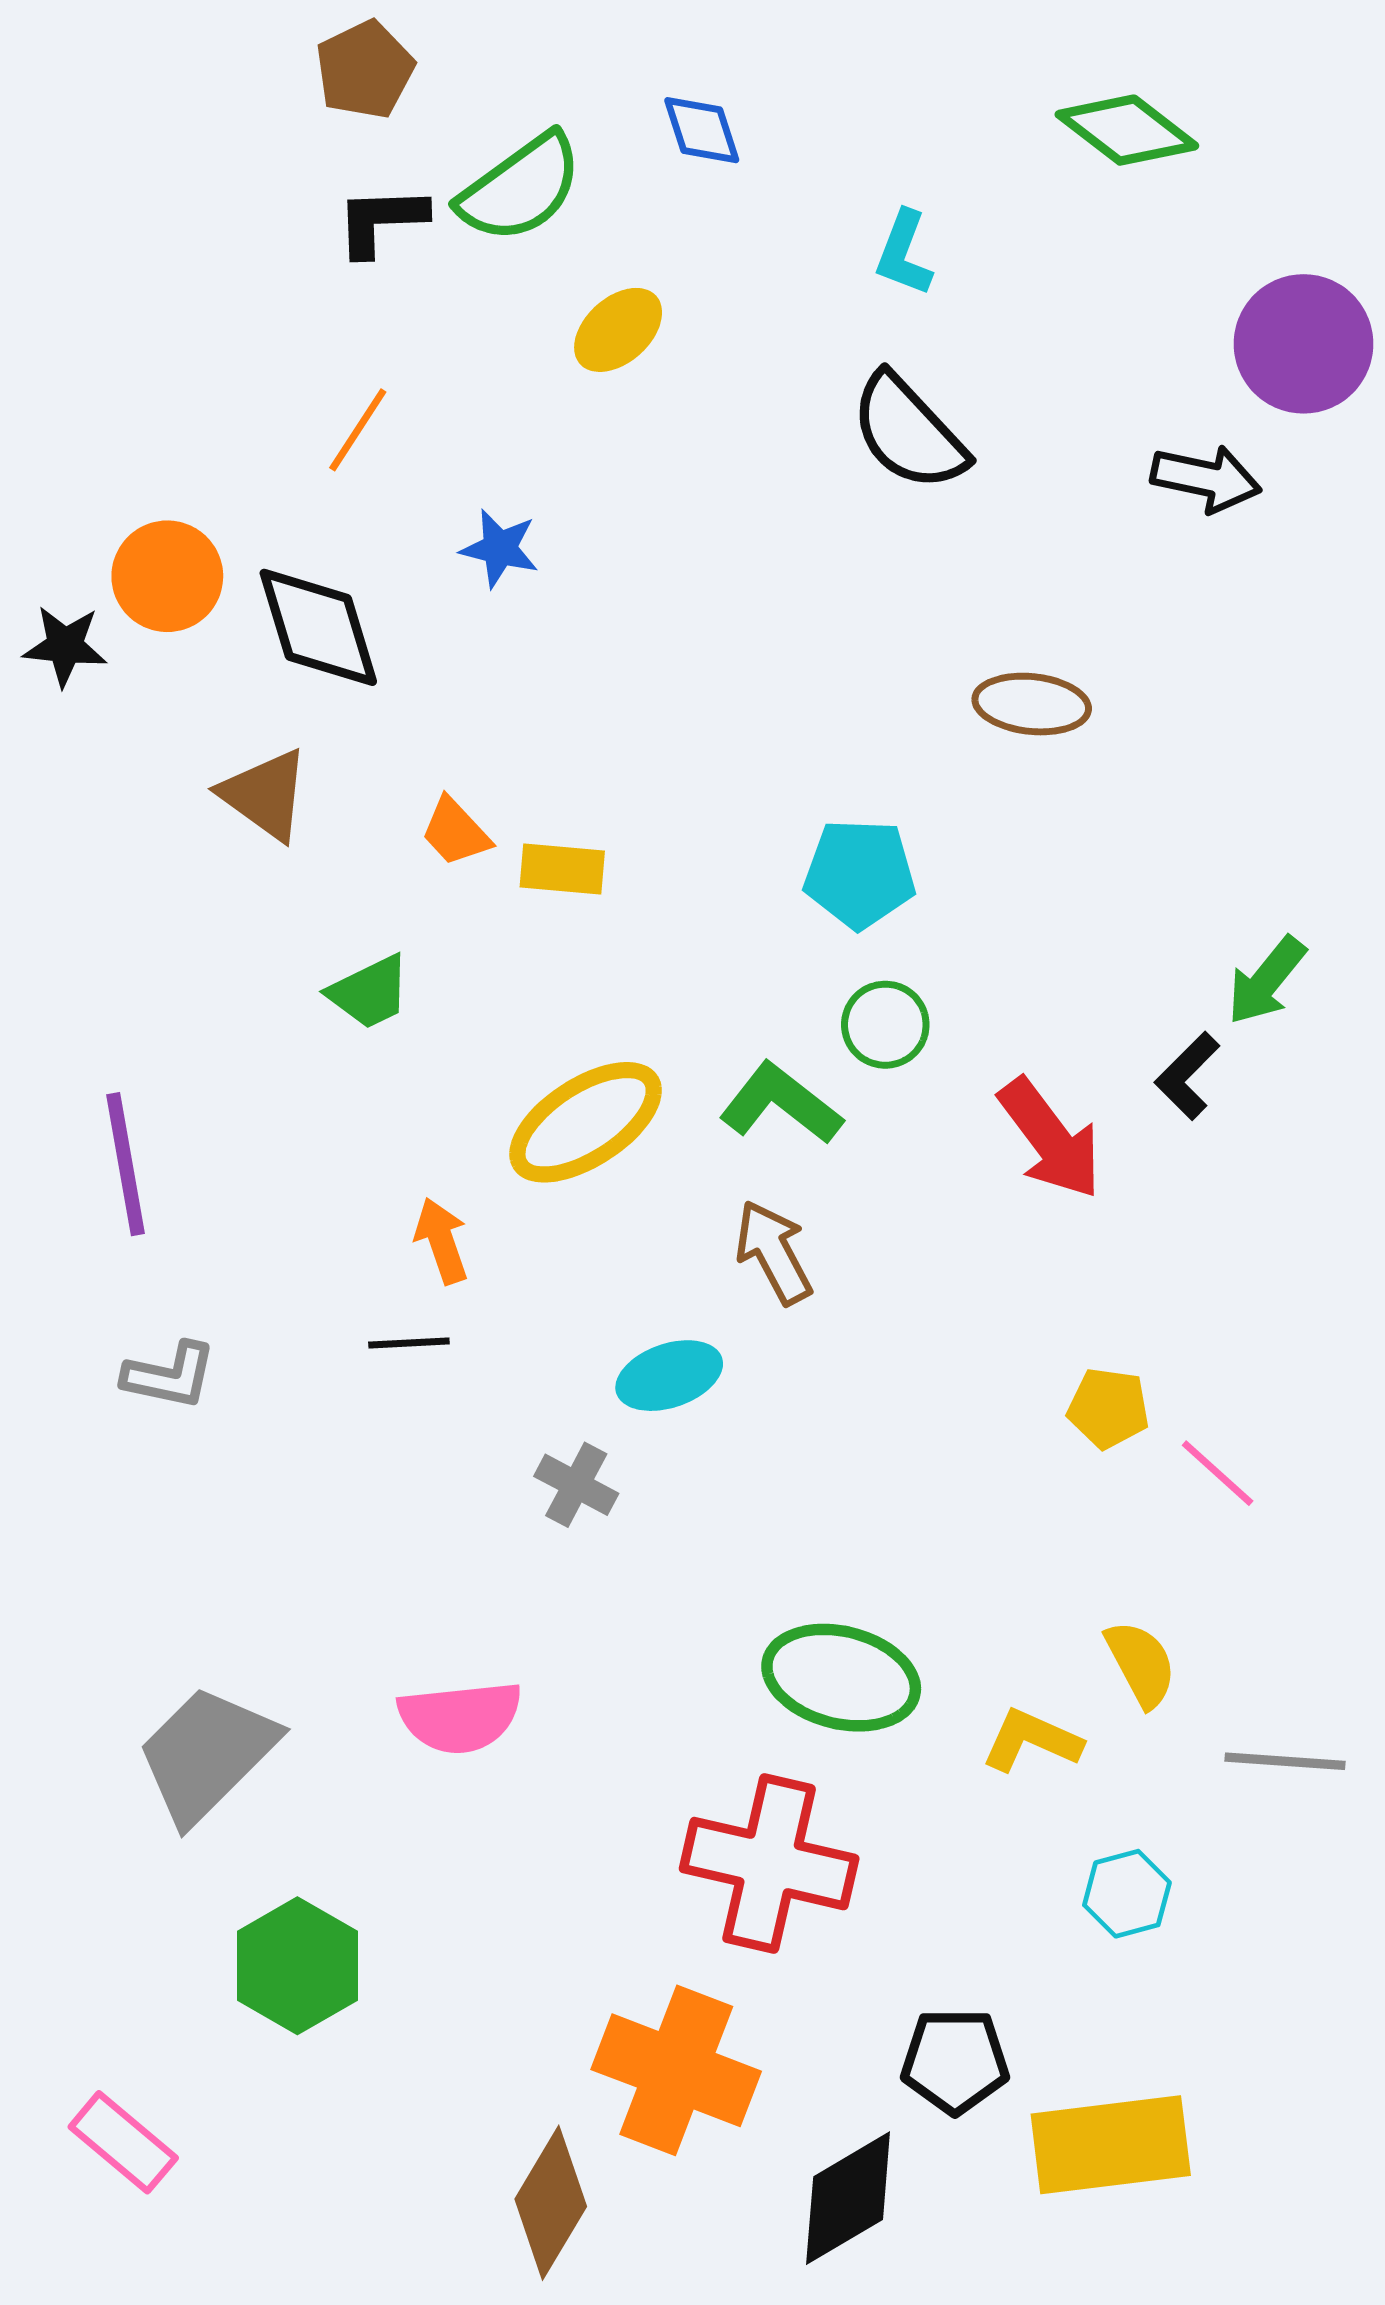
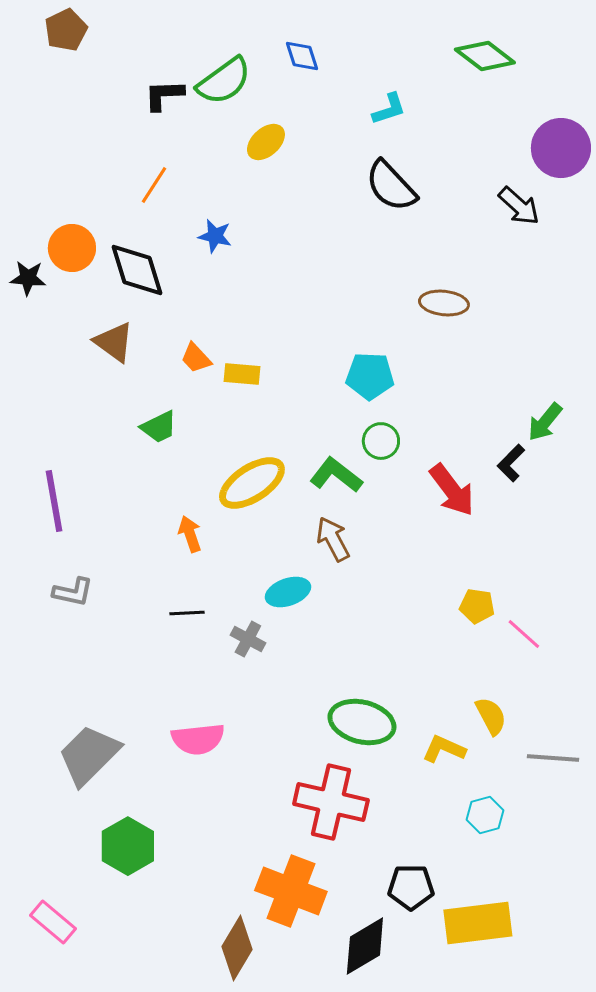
brown pentagon: (365, 70) -> (66, 30), moved
cyan L-shape: (904, 253) -> (389, 109), turned -129
black arrow: (1206, 479) -> (519, 206), turned 30
black line: (409, 1343) -> (187, 613), moved

